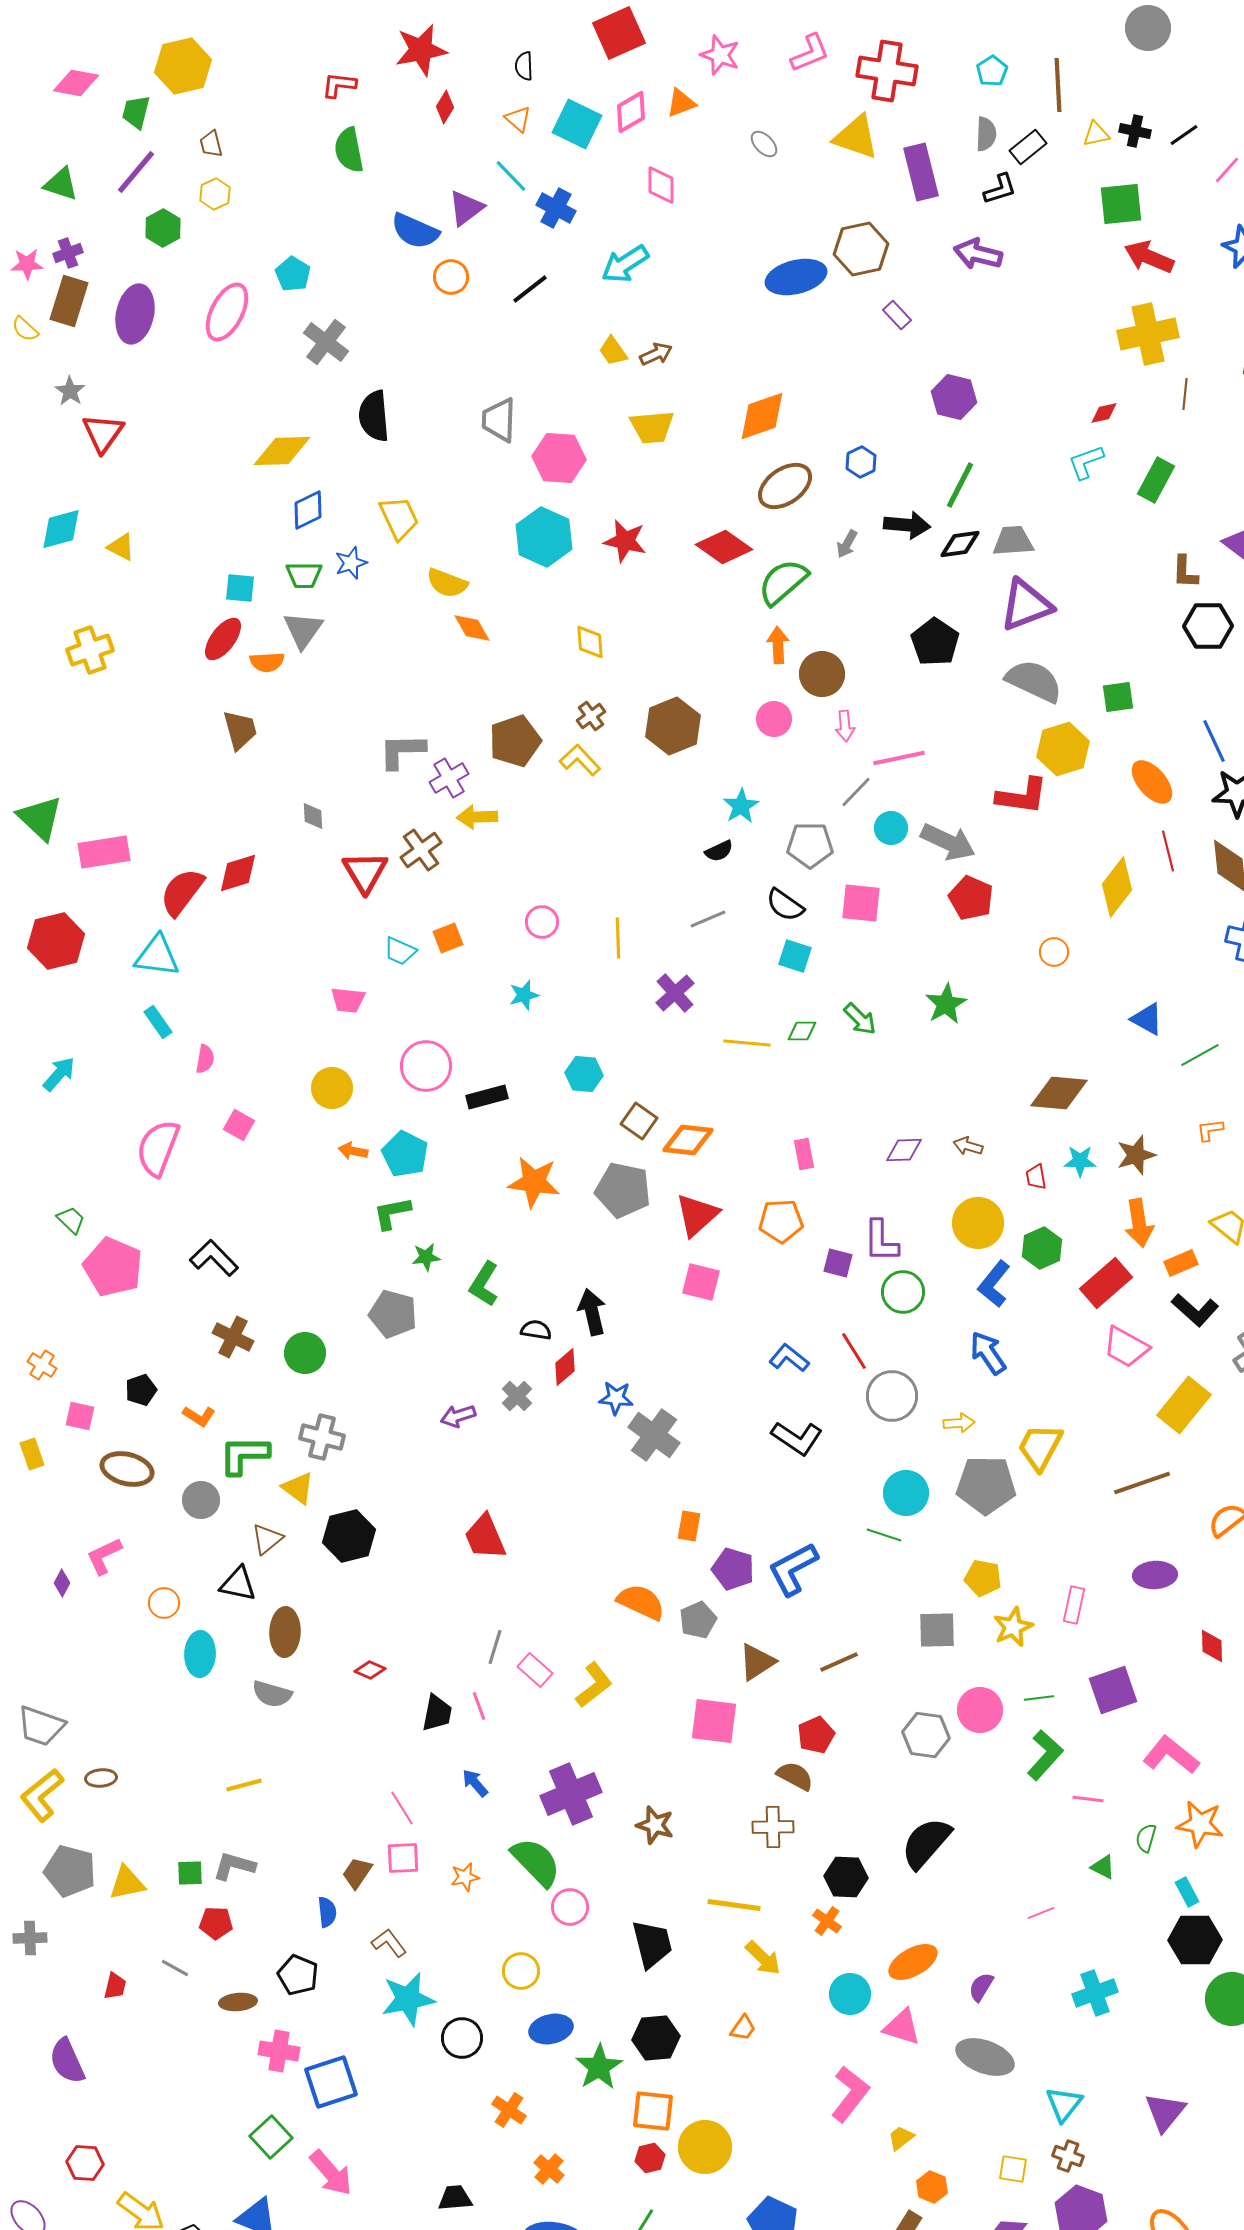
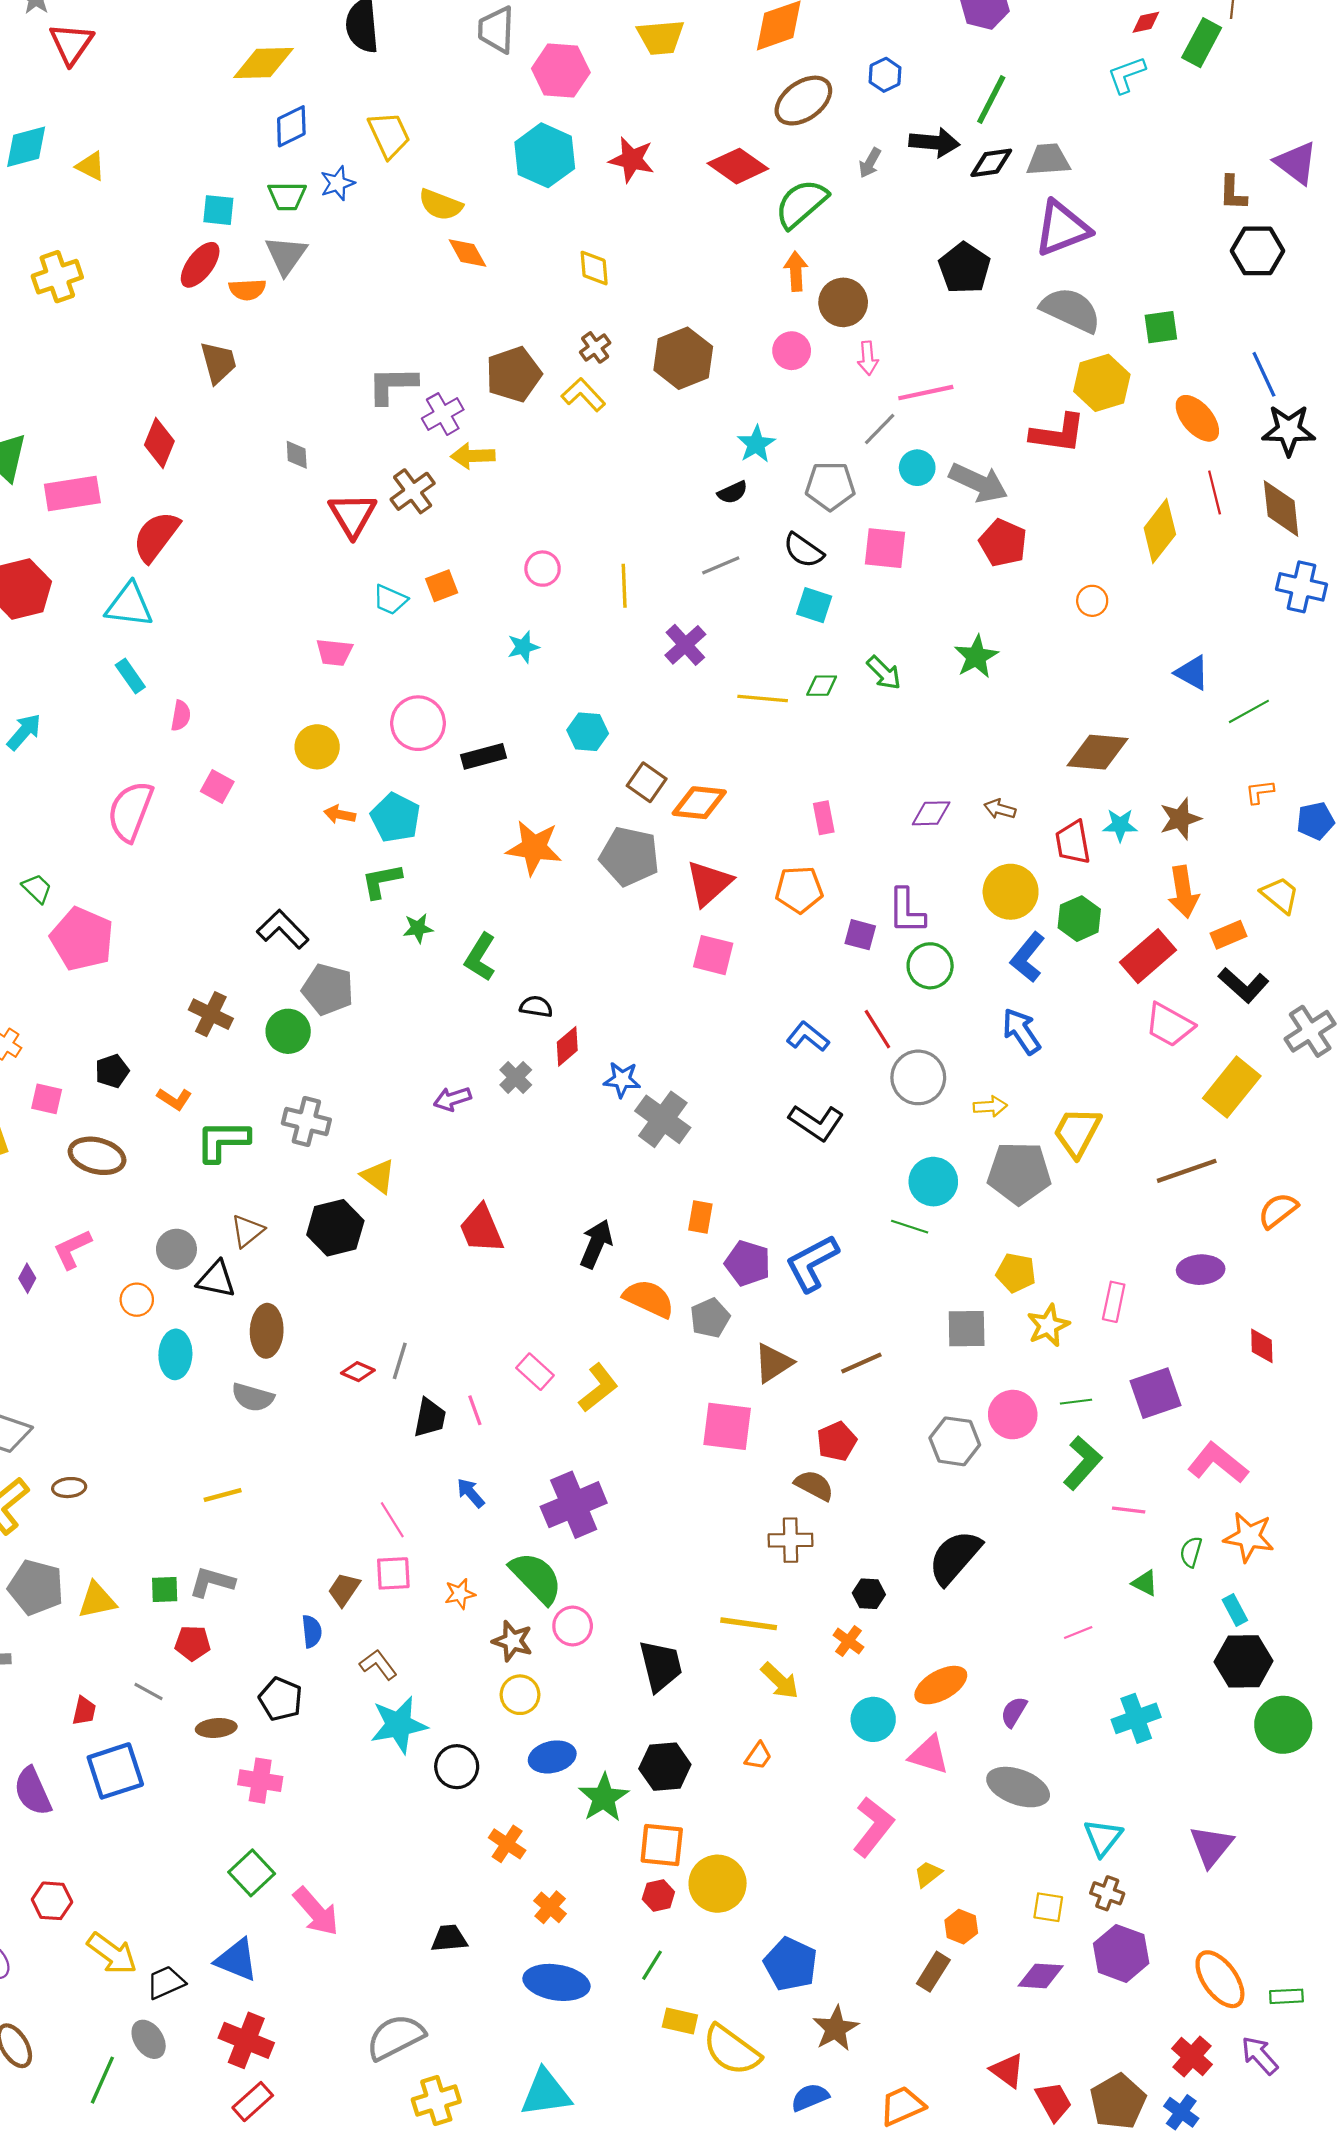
green rectangle: (1156, 480) -> (1202, 43), moved
red diamond: (238, 873) -> (159, 443), moved, turned -51
red trapezoid: (1036, 1177) -> (1073, 842), size x1.6
black L-shape: (214, 1258) -> (283, 929), moved
black arrow: (592, 1312) -> (596, 1244), moved, turned 36
gray pentagon: (393, 1314) -> (328, 989), moved
yellow triangle: (298, 1488) -> (378, 1176), moved
gray circle: (201, 1500) -> (176, 1249), moved
gray line: (495, 1647) -> (400, 1361), moved
brown star: (655, 1825) -> (512, 1641), moved
black hexagon: (846, 1877) -> (869, 1594), size x0.7
blue square: (331, 2082) -> (115, 1771), moved

